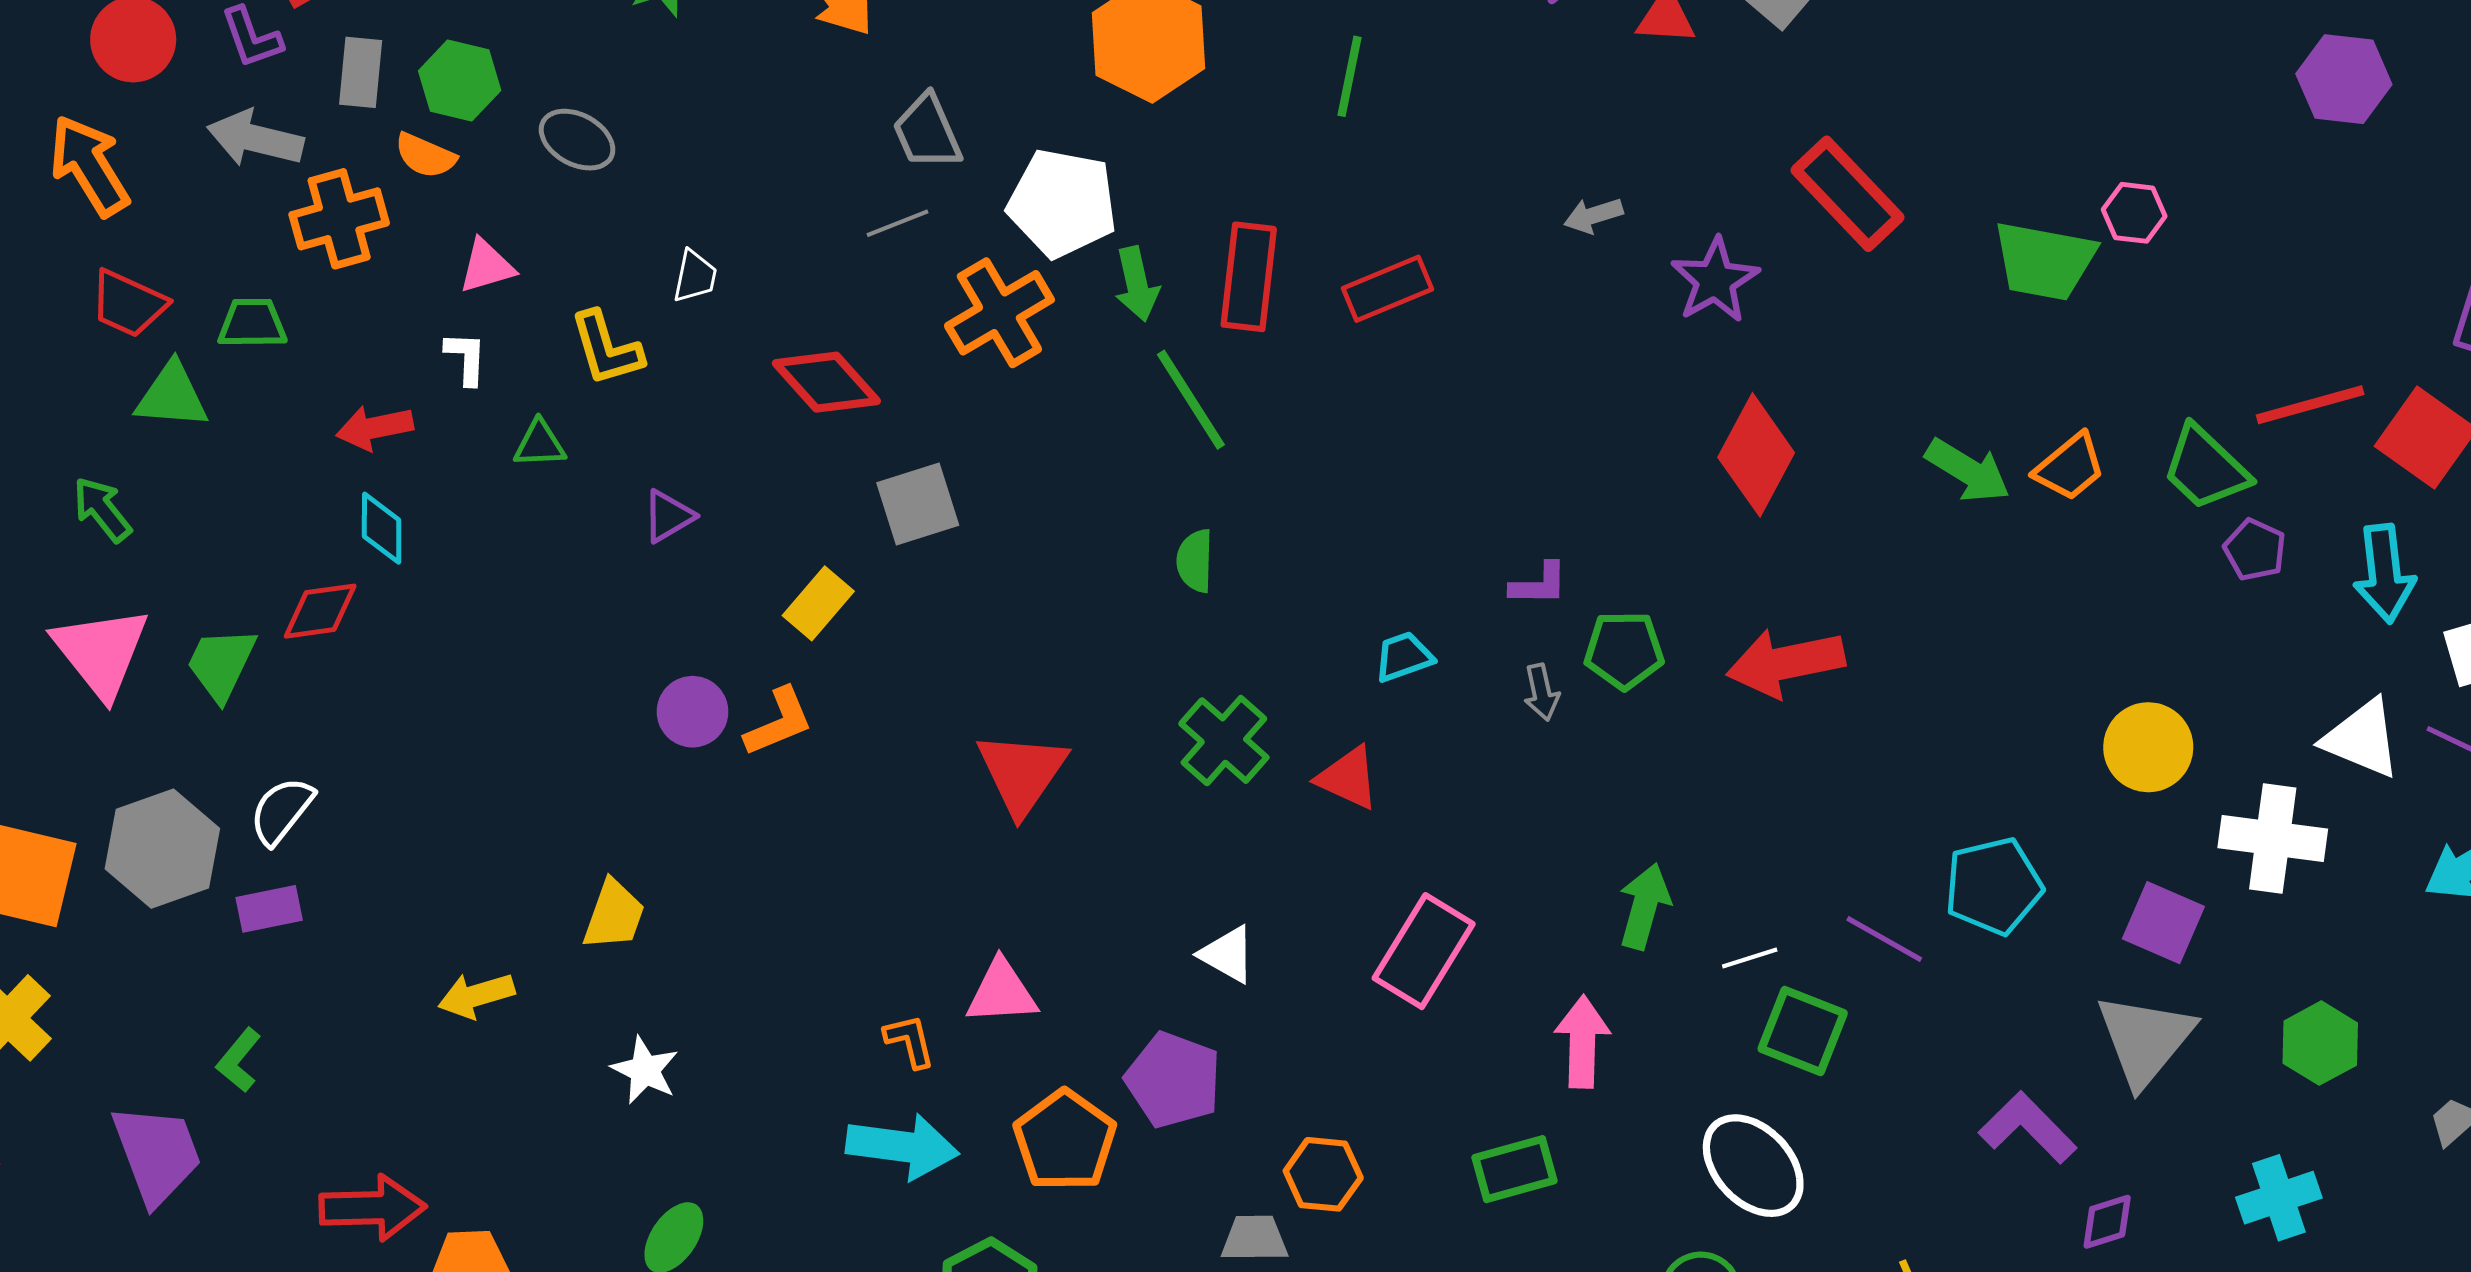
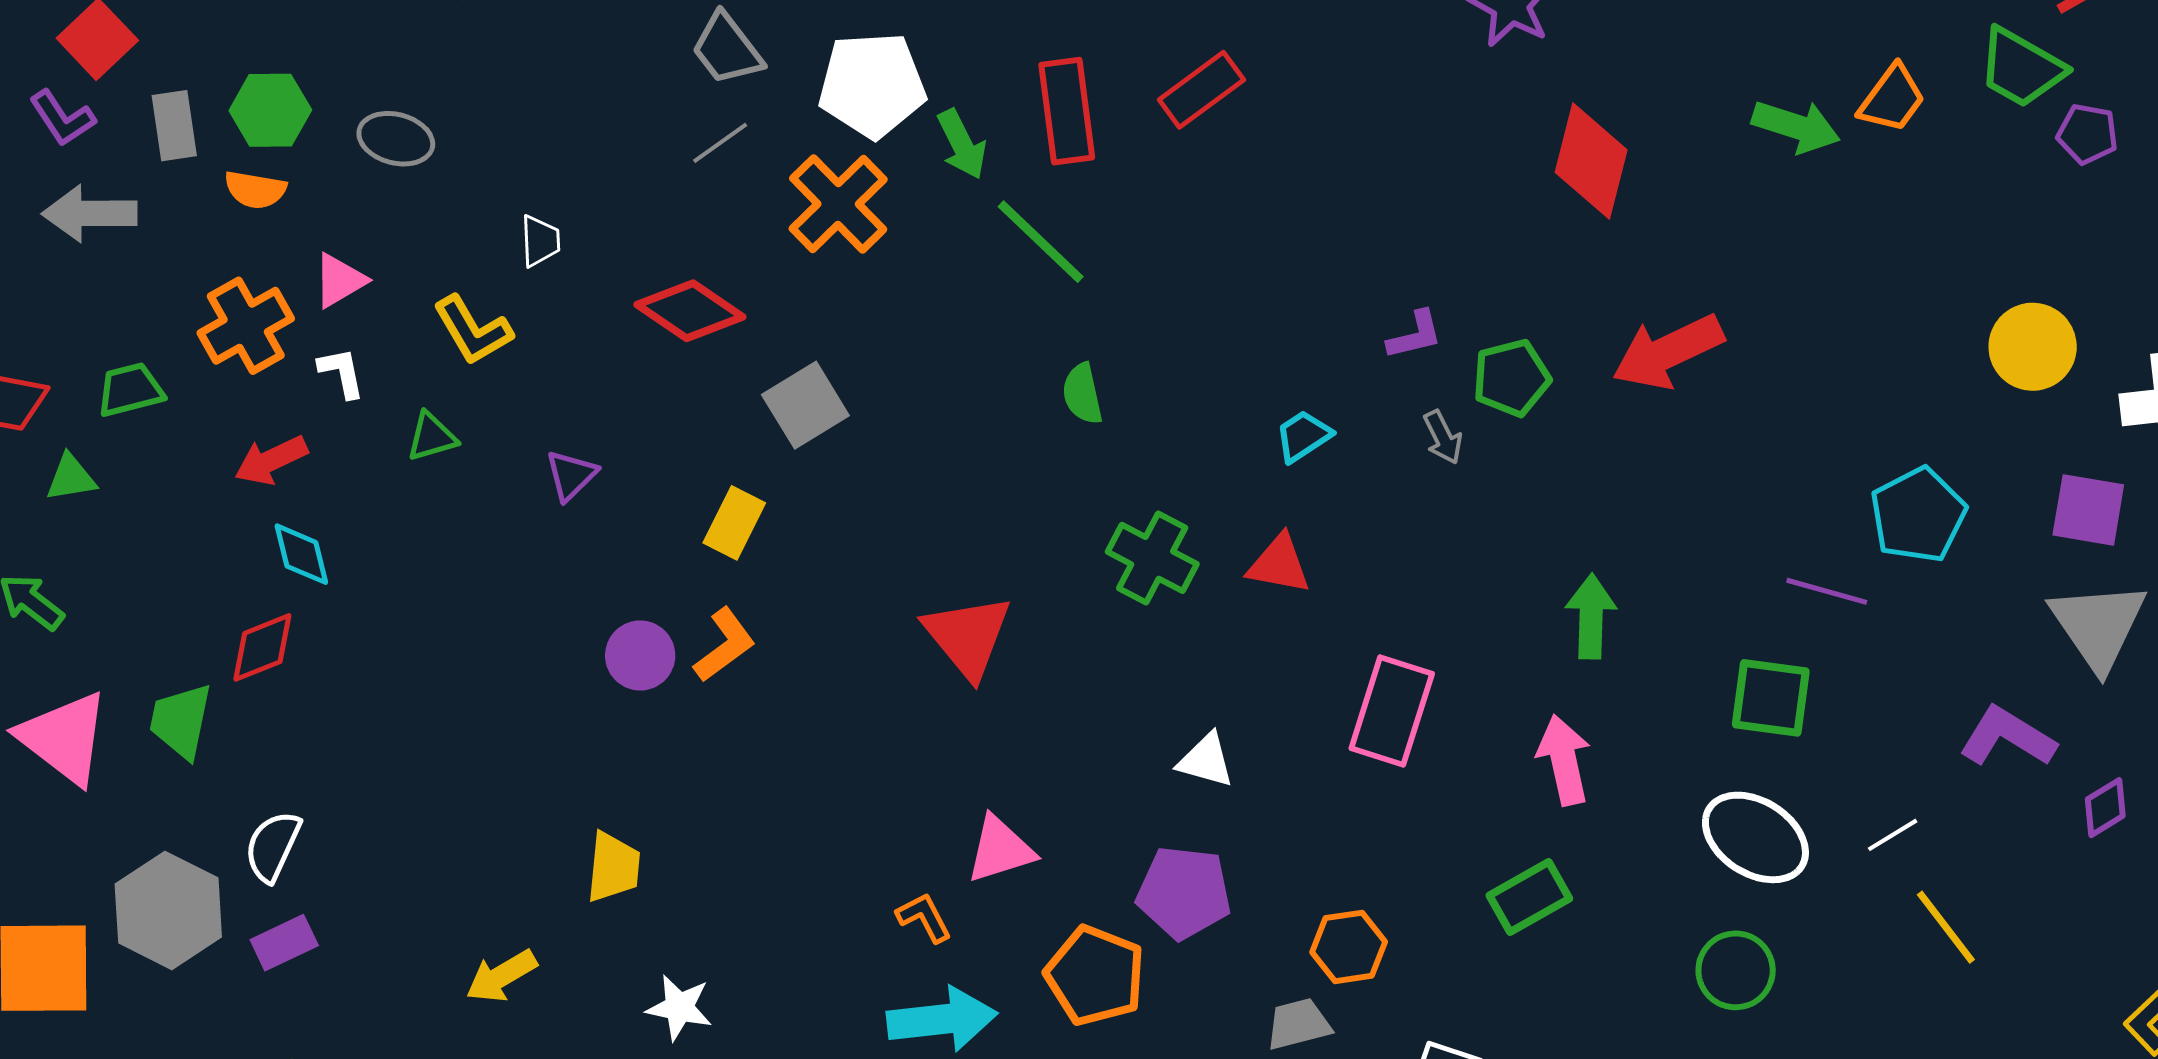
orange cross: (339, 219) -> (246, 326), moved
green triangle: (172, 396) -> (71, 478), size x0.7
white line: (1750, 958) -> (1893, 835), moved

